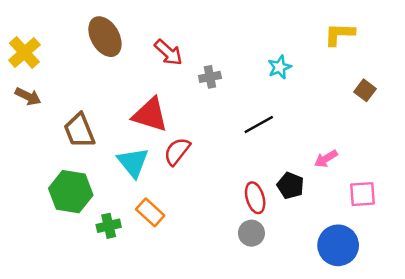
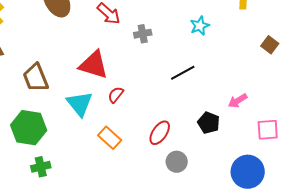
red semicircle: (177, 151) -> (116, 95), size x0.7
red ellipse: (255, 198) -> (160, 133), moved, turned 50
orange rectangle: (150, 212) -> (110, 138), moved
green cross: (109, 226) -> (41, 167), moved

